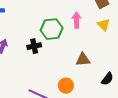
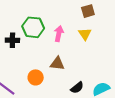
pink arrow: (77, 20) -> (59, 34), moved
orange circle: (66, 86) -> (36, 77), moved

